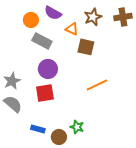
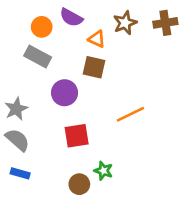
gray rectangle: (42, 41) -> (38, 56), moved
brown square: (86, 47) -> (94, 67), moved
red square: (45, 93) -> (77, 136), moved
blue rectangle: (38, 129) -> (20, 173), moved

